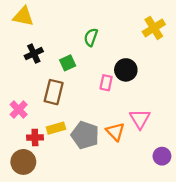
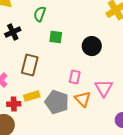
green semicircle: (91, 37) -> (40, 14), moved
green square: (68, 63) -> (56, 37), moved, turned 32
pink rectangle: (106, 83) -> (75, 77), moved

